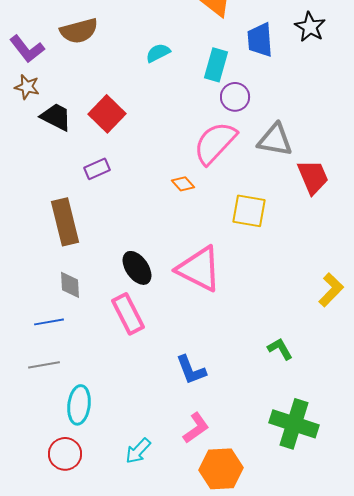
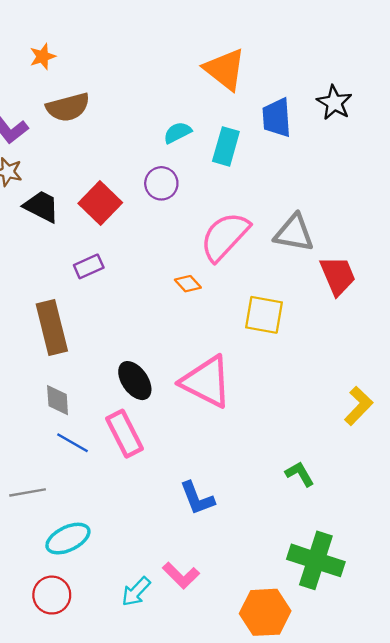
cyan semicircle: (158, 53) -> (177, 133), moved
purple circle: (235, 97) -> (161, 183), moved
blue line: (49, 322) -> (73, 443), moved, turned 40
cyan ellipse: (79, 405) -> (68, 539), turned 57
pink L-shape: (196, 428) -> (181, 575), moved, turned 80
orange hexagon: (221, 469) -> (265, 612), moved

